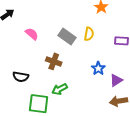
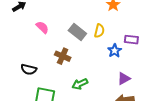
blue star: (98, 68) -> (115, 51), moved
green arrow: (60, 89) -> (80, 84), moved

